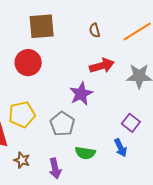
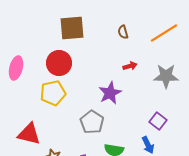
red arrow: (102, 66) -> (130, 66), size x0.6
yellow pentagon: (22, 115) -> (53, 93), moved

